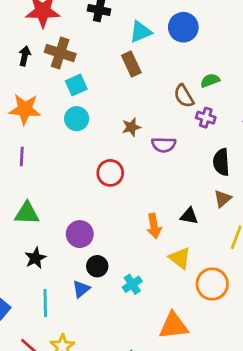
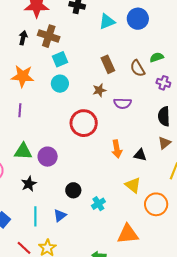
brown rectangle: (131, 64) -> (108, 64), moved
purple cross: (206, 118) -> (163, 83), moved
red circle: (110, 173) -> (84, 123), size x1.4
orange arrow: (154, 226) -> (117, 149), moved
purple circle: (80, 234) -> (48, 157), moved
blue triangle: (81, 289) -> (60, 215), moved

